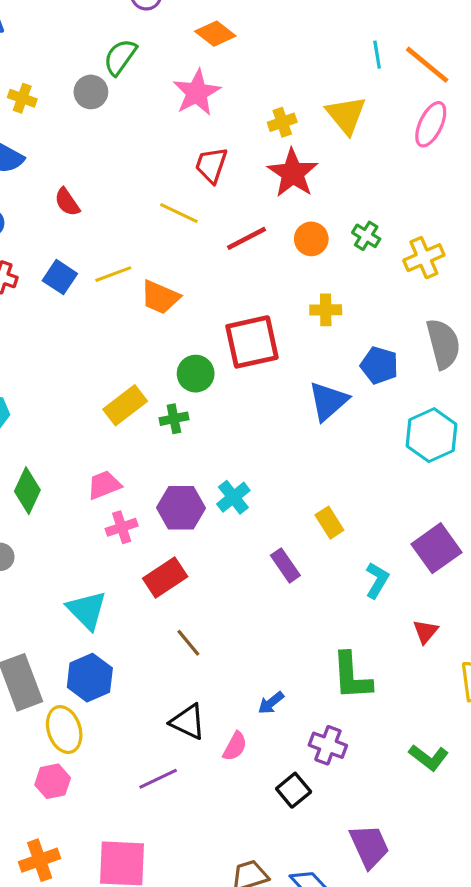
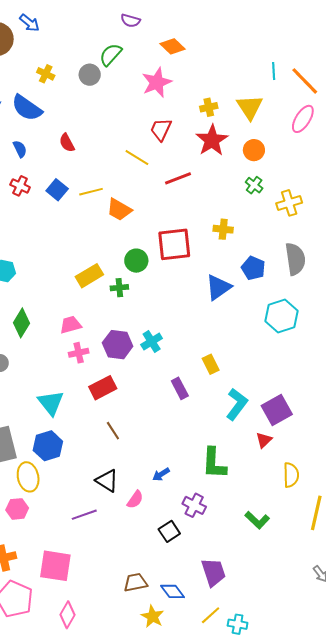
orange circle: (311, 239) -> (254, 150), moved
purple square: (436, 548) -> (277, 410), moved
cyan L-shape: (377, 580) -> (237, 404), size x1.4

